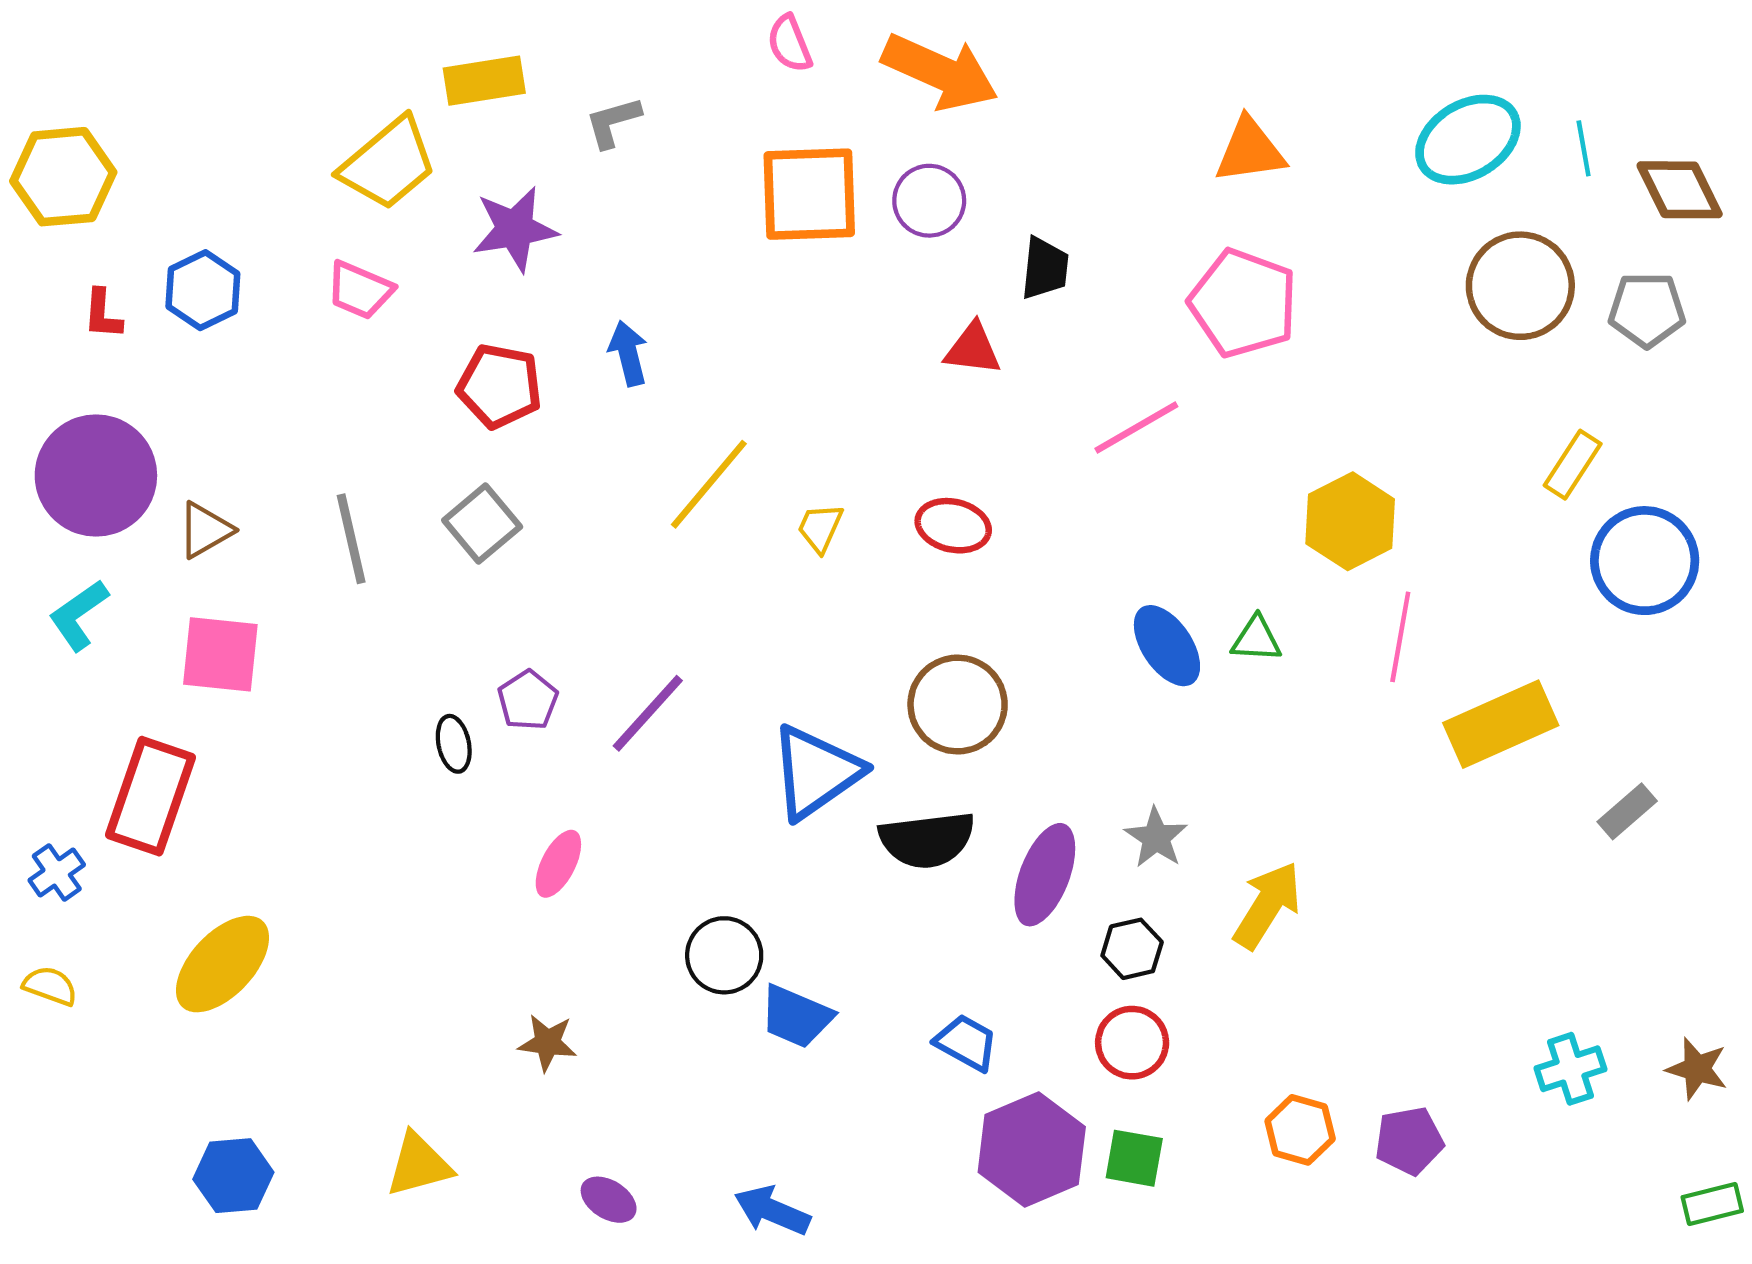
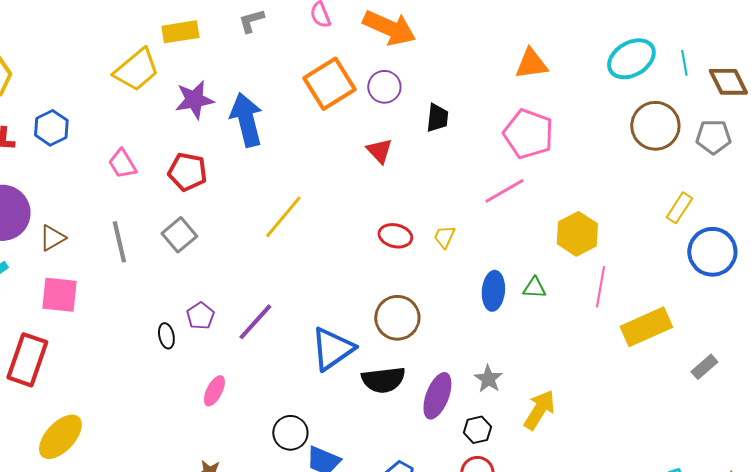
gray L-shape: (613, 122) -> (251, 21), moved
orange square: (809, 194) -> (329, 84), turned -30
pink trapezoid: (360, 290) -> (122, 164), moved, turned 36
red triangle: (973, 349) -> (379, 151), moved, turned 40
blue arrow: (628, 353) -> (246, 120), moved, size x1.8
pink line: (1136, 428) -> (504, 191), moved
yellow trapezoid: (820, 528) -> (444, 237), moved
blue ellipse: (1167, 646) -> (493, 291), turned 39

